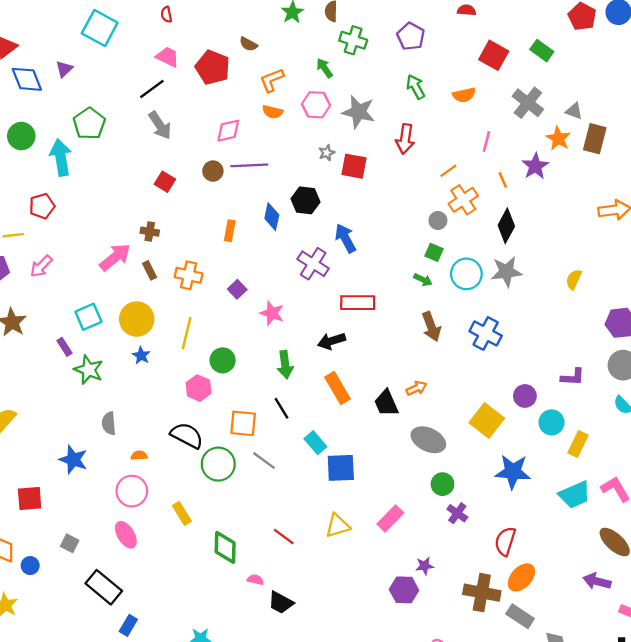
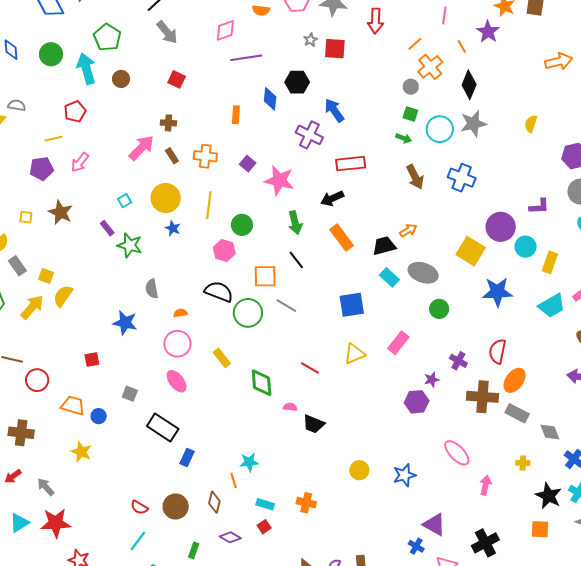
brown circle: (213, 171) -> (121, 79), moved
pink star: (272, 313) -> (279, 180), size x1.4
cyan square: (88, 317) -> (125, 201), size x0.6
purple circle: (525, 396) -> (501, 227), size x1.5
black trapezoid: (386, 403) -> (384, 246), turned 105
cyan rectangle: (315, 443) -> (389, 277), moved
red square: (30, 498) -> (92, 360), size x0.7
purple cross: (457, 513) -> (458, 361), moved

